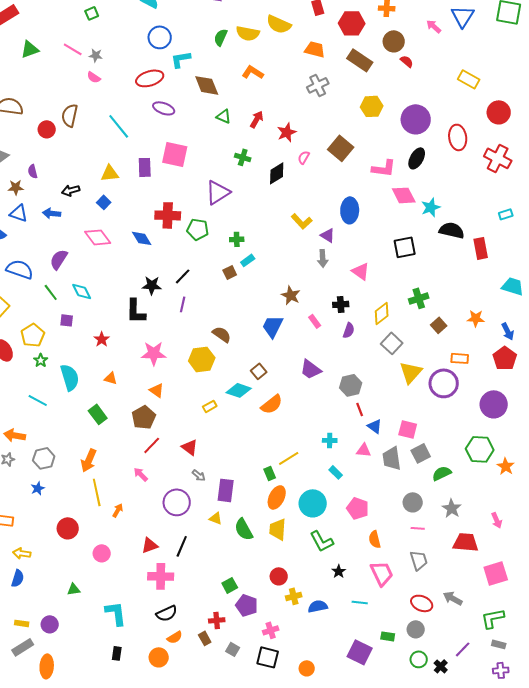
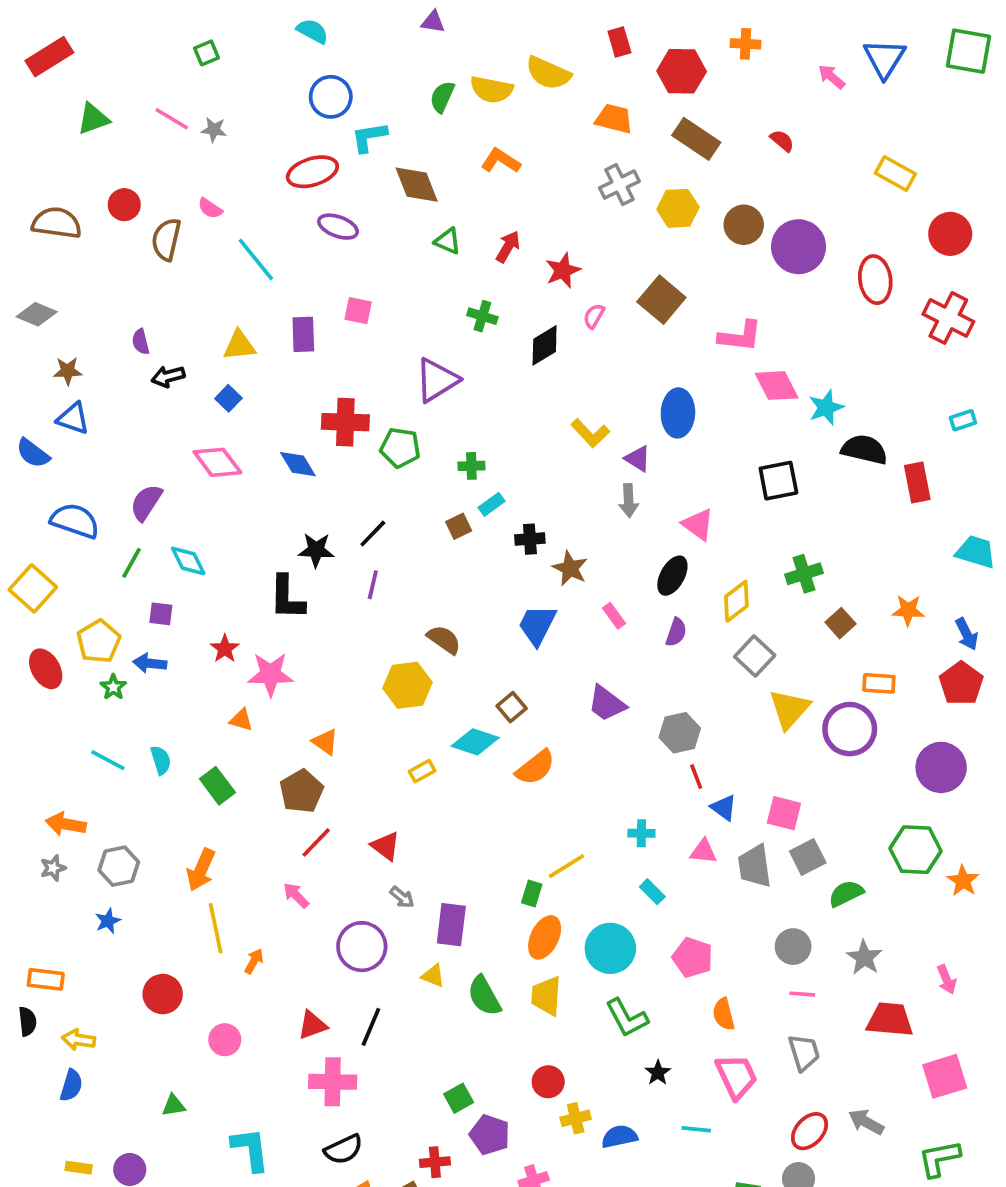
brown circle: (394, 41) -> (744, 225), moved
pink semicircle: (94, 77) -> (210, 208), moved
yellow hexagon: (372, 106) -> (678, 208), moved
red circle: (47, 129) -> (124, 205), moved
pink square: (175, 154) -> (358, 311), size x0.6
black ellipse: (417, 158) -> (672, 576), moved
purple semicircle: (33, 171) -> (141, 342), moved
blue arrow: (52, 213) -> (150, 663), moved
green line: (51, 292) -> (132, 563), turned 66
black cross: (341, 304) -> (530, 539), moved
pink star: (154, 353) -> (270, 674), moved
cyan semicircle: (70, 377) -> (161, 760), moved, size x0.6
green rectangle: (270, 473) -> (532, 894), turned 40
red ellipse: (422, 603) -> (809, 1131), turned -70

